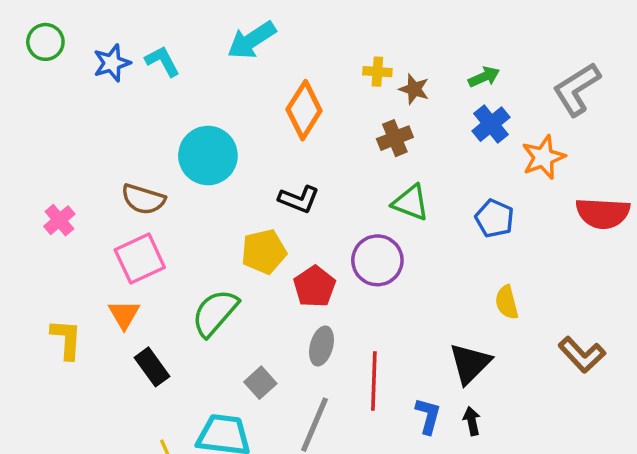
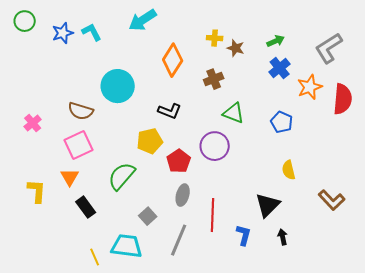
brown cross: (395, 138) -> (214, 79), moved
red semicircle: (603, 213) -> (343, 99), moved, turned -88
black arrow: (472, 421) -> (283, 237), moved

